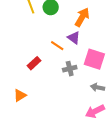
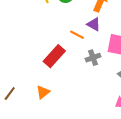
red rectangle: (34, 63) -> (54, 56), size x1.5

